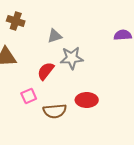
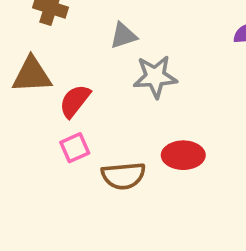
red semicircle: (46, 71) -> (75, 101), moved

